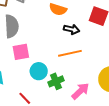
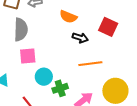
orange line: (70, 53) -> (90, 64), moved

